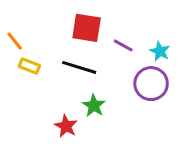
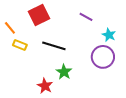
red square: (87, 28) -> (39, 15), moved, turned -35
purple line: (123, 45) -> (86, 17), moved

